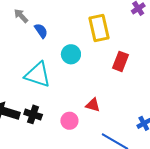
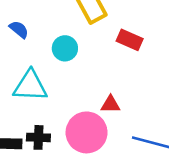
red rectangle: (120, 61) -> (130, 40), turned -72
pink circle: (69, 121) -> (87, 132), size x1.8

